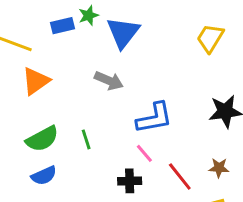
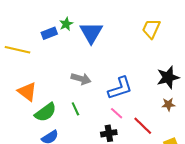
orange triangle: (36, 81) -> (27, 92), moved, turned -40
gray arrow: (109, 81) -> (81, 79), moved
brown star: (219, 168) -> (168, 104), moved

